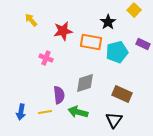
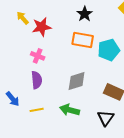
black star: (108, 22) -> (85, 14), moved
red star: (63, 31) -> (42, 27), moved
purple semicircle: (59, 95) -> (37, 80), moved
blue arrow: (21, 112) -> (13, 99), moved, turned -49

